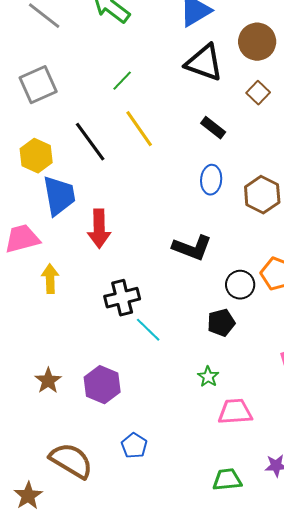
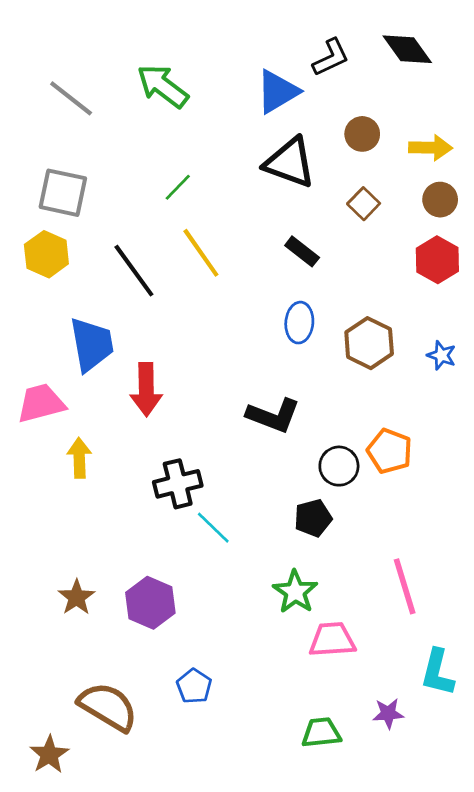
brown circle: (257, 42) -> (362, 134), size x0.7
gray square: (38, 85) -> (63, 193), turned 36
yellow hexagon: (36, 156) -> (46, 254), moved
green star: (208, 377) -> (295, 592), size x1.5

